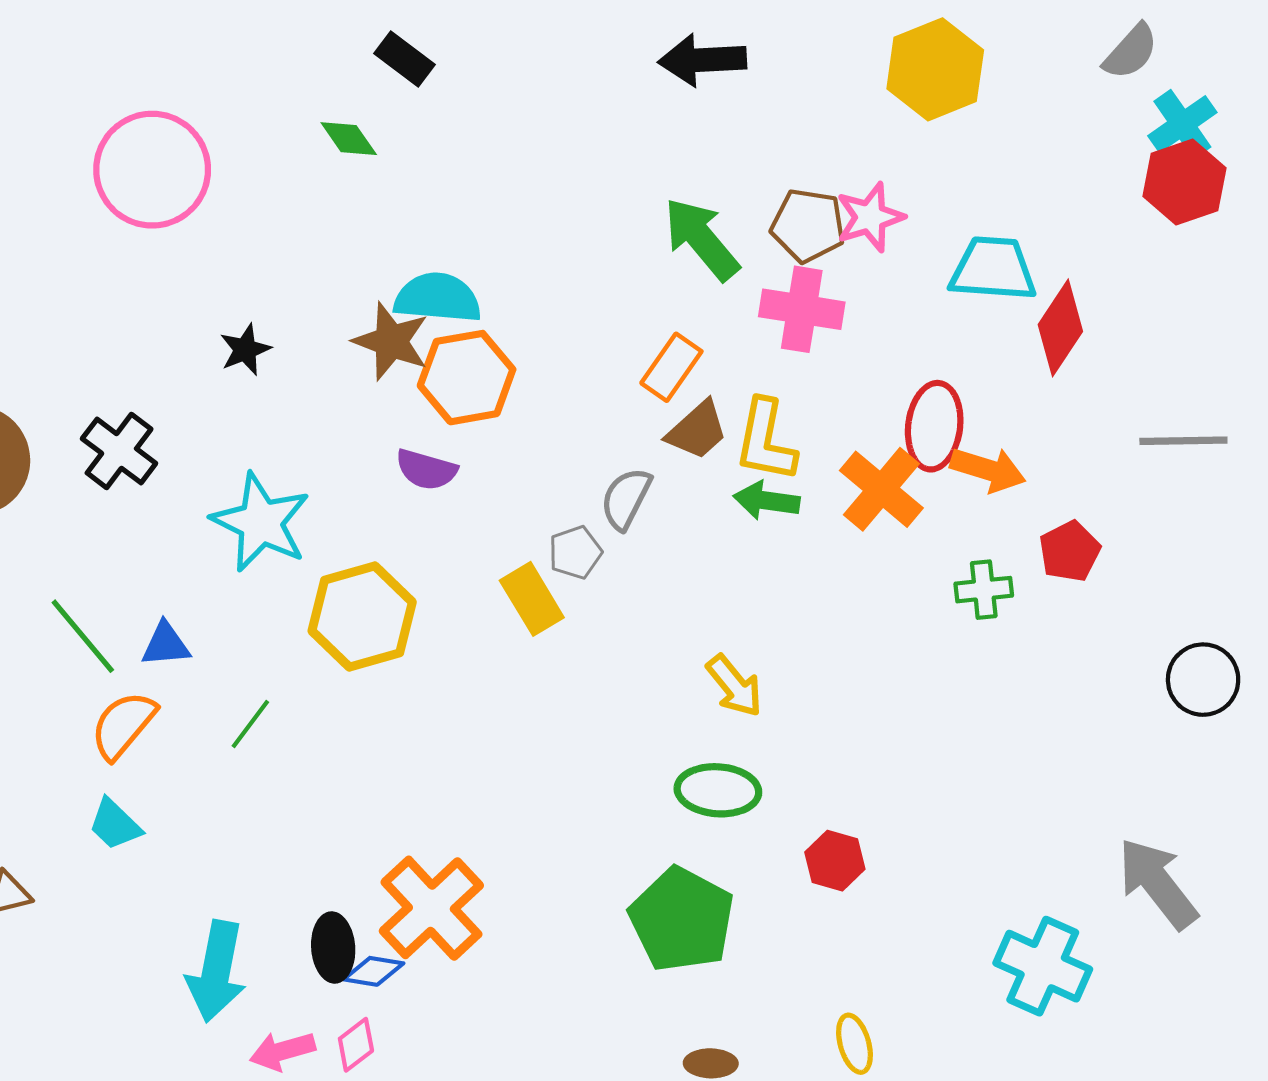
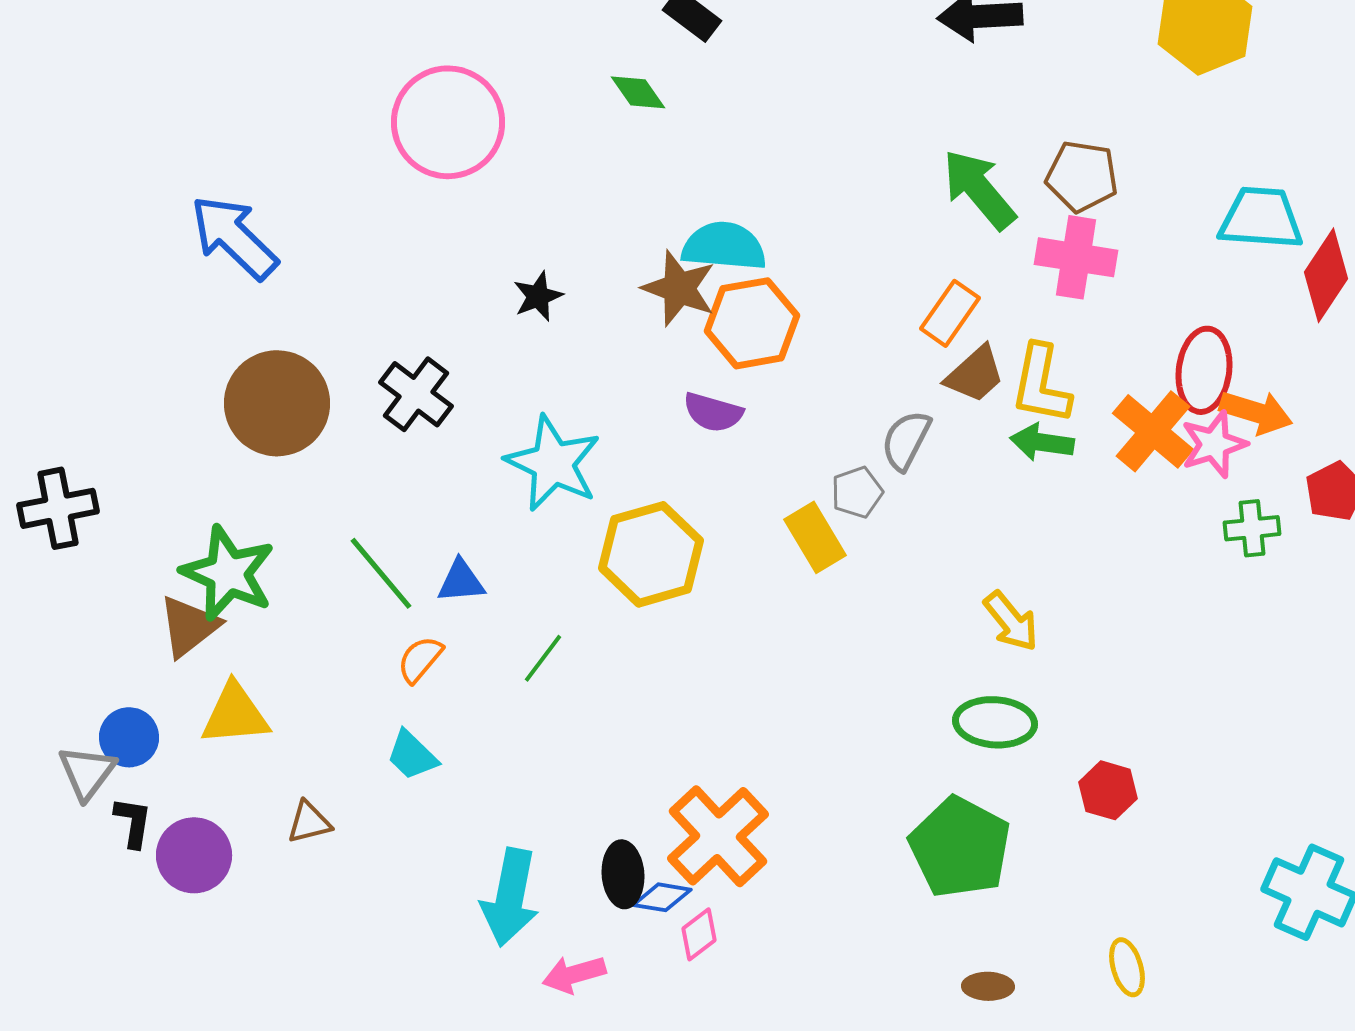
pink star: (870, 217) -> (1214, 444), moved
orange semicircle: (123, 725) -> (420, 659), size x0.7
pink diamond: (356, 1045) -> (699, 934), moved

